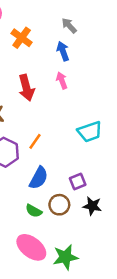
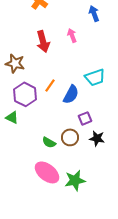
blue arrow: (63, 51) -> (94, 13), moved
blue semicircle: (39, 178) -> (71, 94), moved

